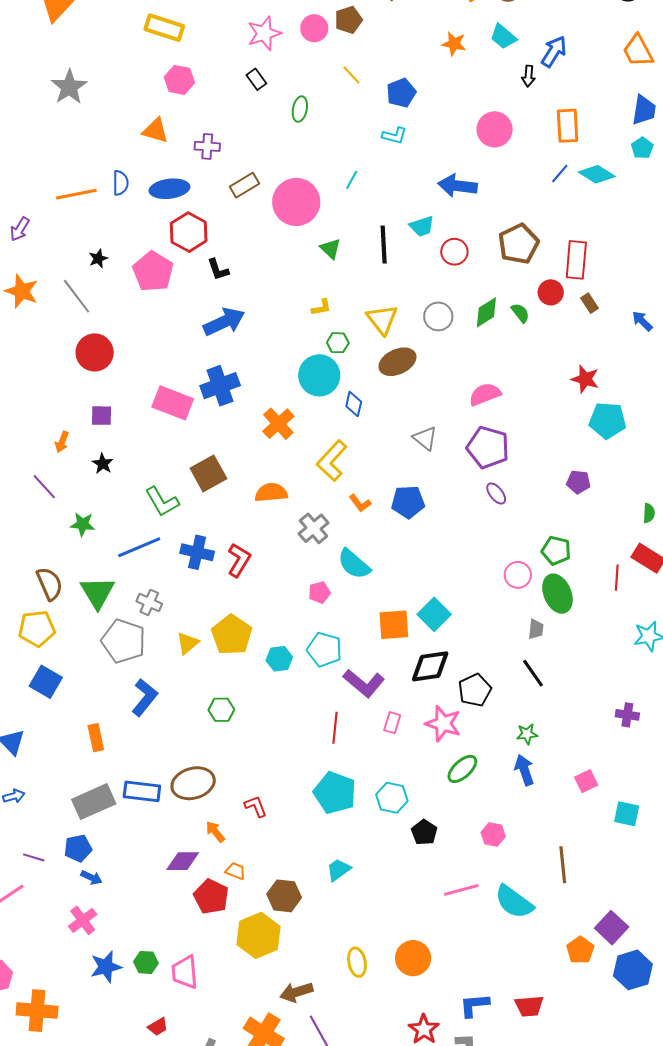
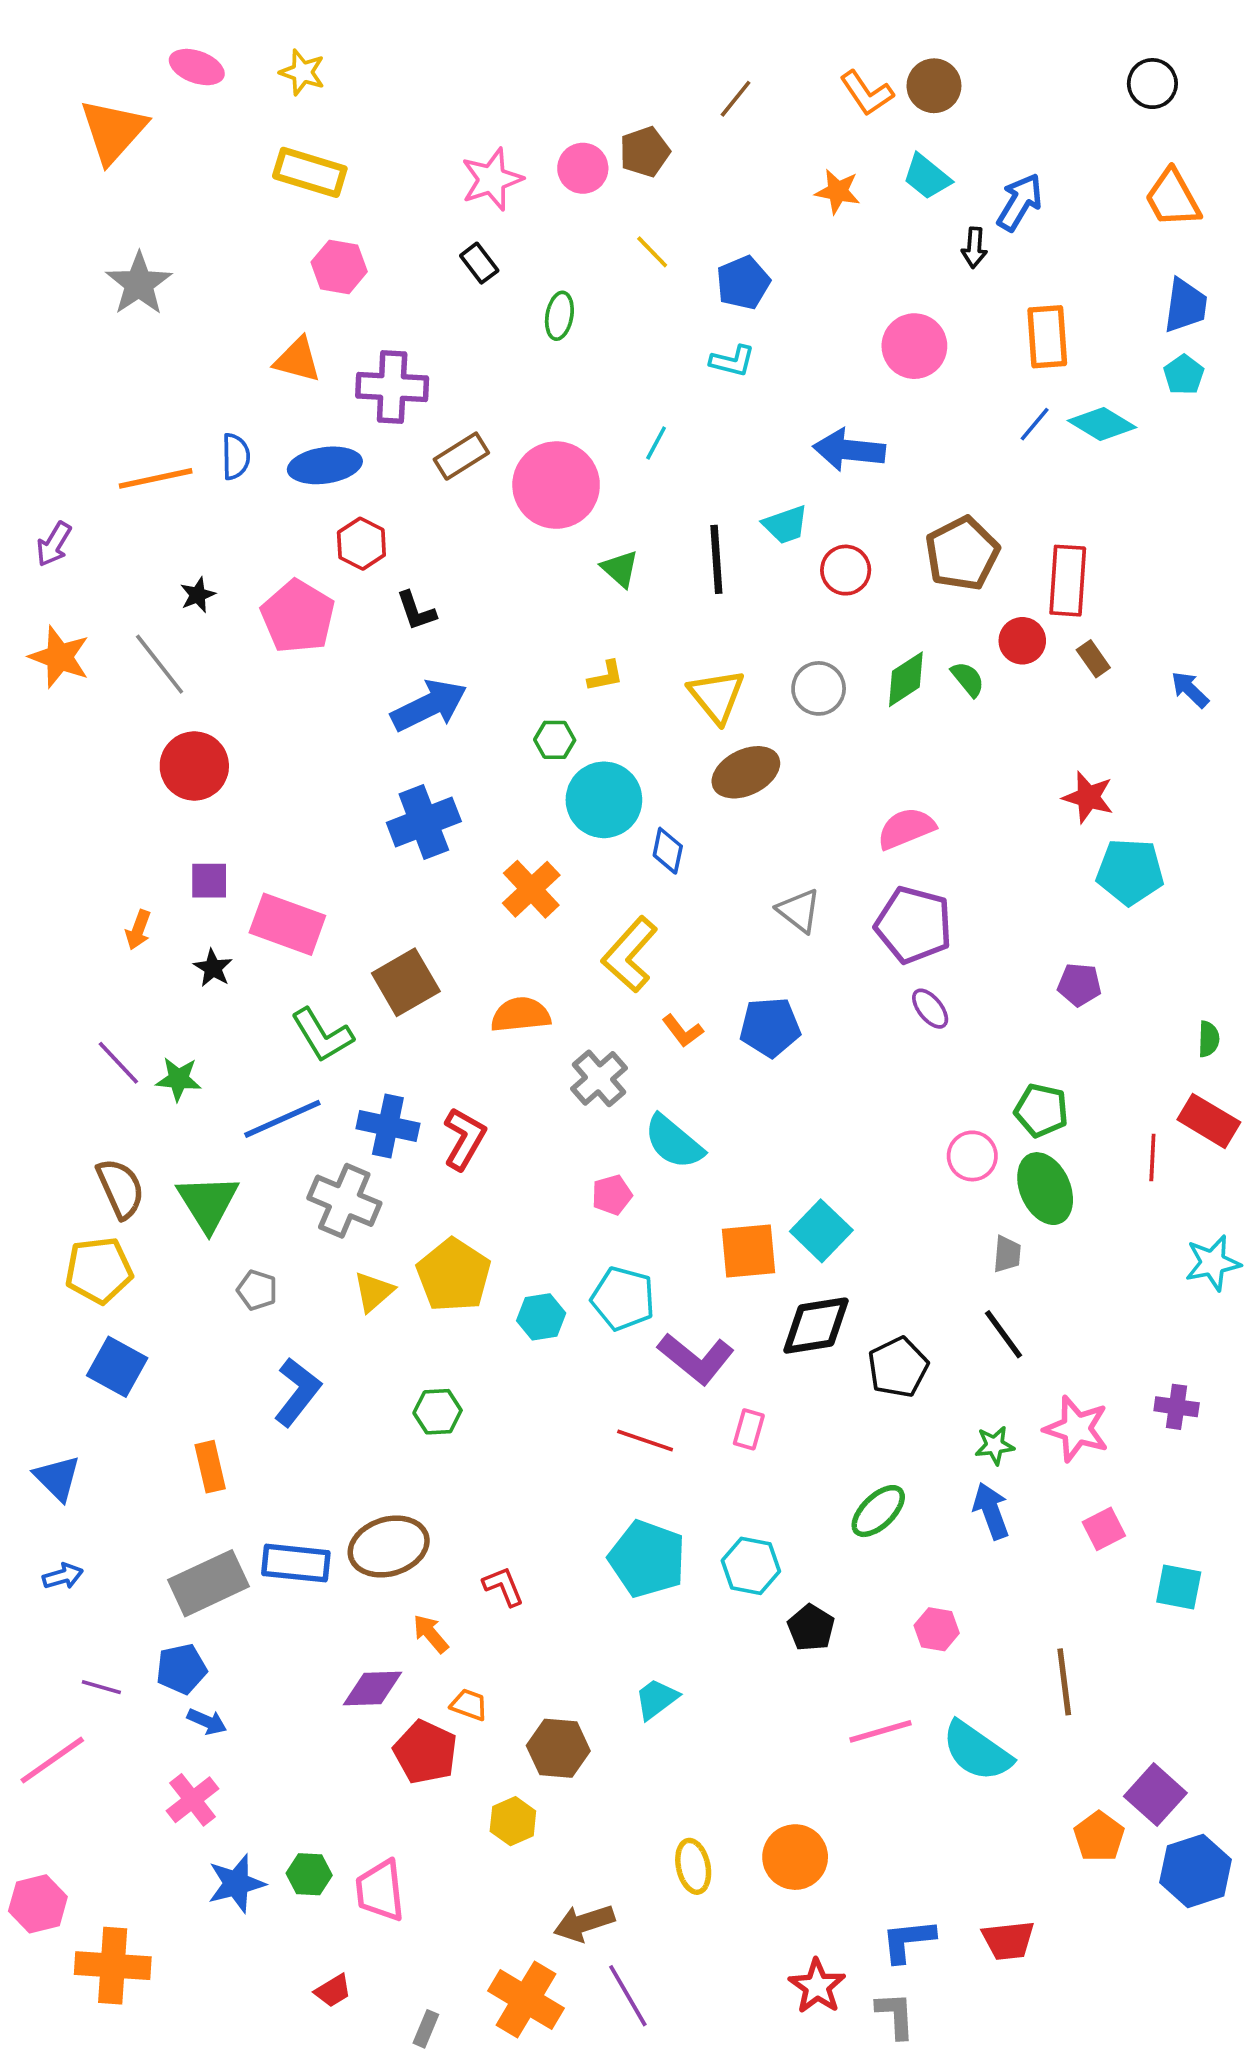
purple cross: (207, 146) -> (392, 387), size x1.5
red hexagon: (189, 232) -> (361, 544), size x0.7
green hexagon: (338, 343) -> (555, 740), moved
pink rectangle: (173, 403) -> (287, 924), moved
purple line: (44, 487) -> (118, 1063), moved
gray cross: (149, 602) -> (344, 1201), moved, size x1.5
gray pentagon: (124, 641) -> (257, 1290), size x0.5
pink star: (443, 724) -> (1076, 1429), moved
red line: (335, 728) -> (645, 1440), turned -76
yellow hexagon: (258, 935) -> (513, 1821), size x0.6

